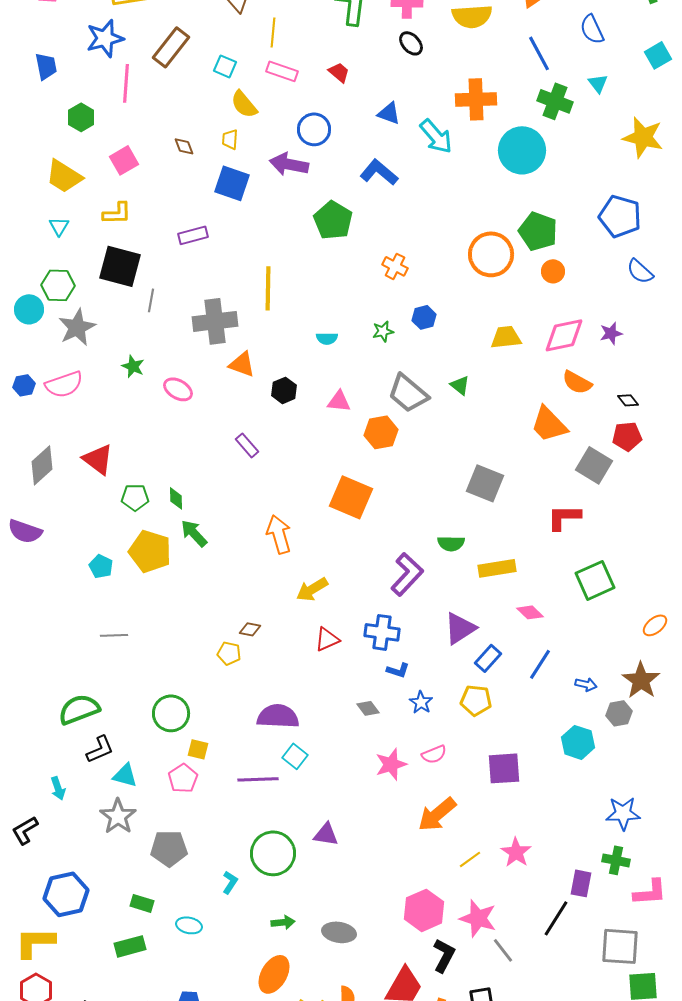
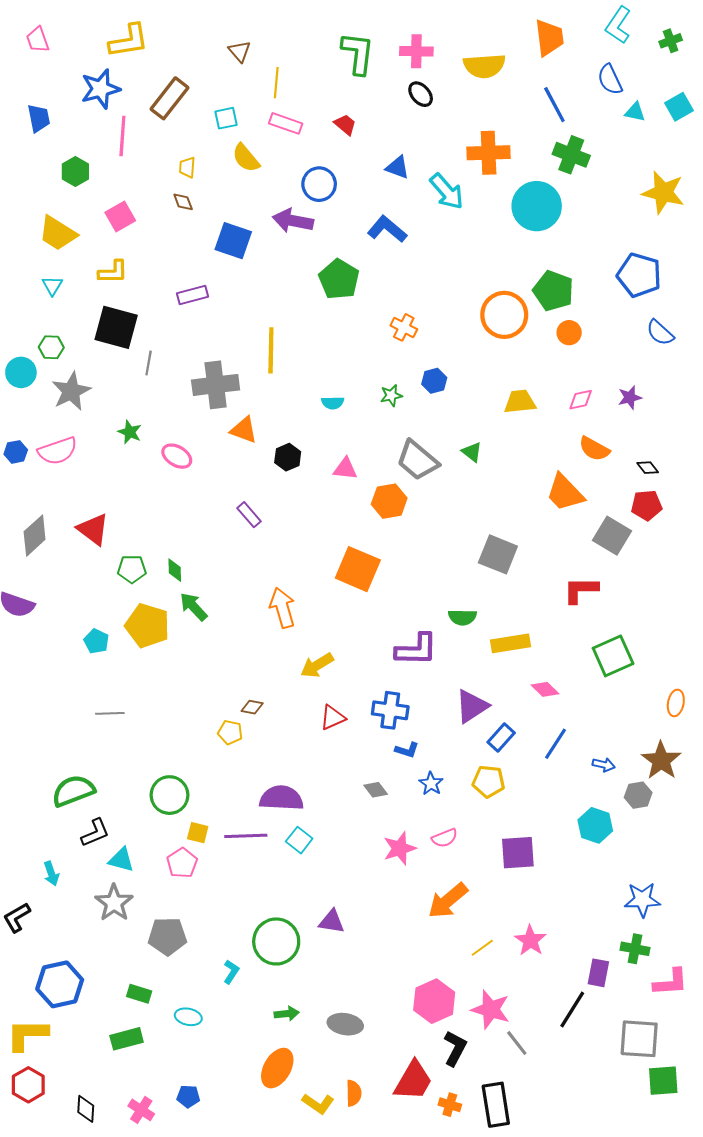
cyan square: (225, 66) -> (226, 118), turned -35
cyan triangle: (598, 83) -> (635, 112), moved, turned -40
yellow trapezoid: (230, 139) -> (187, 167), moved
green hexagon: (58, 285) -> (51, 347), size x0.7
pink diamond: (564, 335) -> (581, 400), size x0.6
purple L-shape: (407, 574) -> (416, 650), turned 48
orange ellipse: (655, 625) -> (676, 703), turned -40
purple line: (258, 779) -> (246, 836), moved

